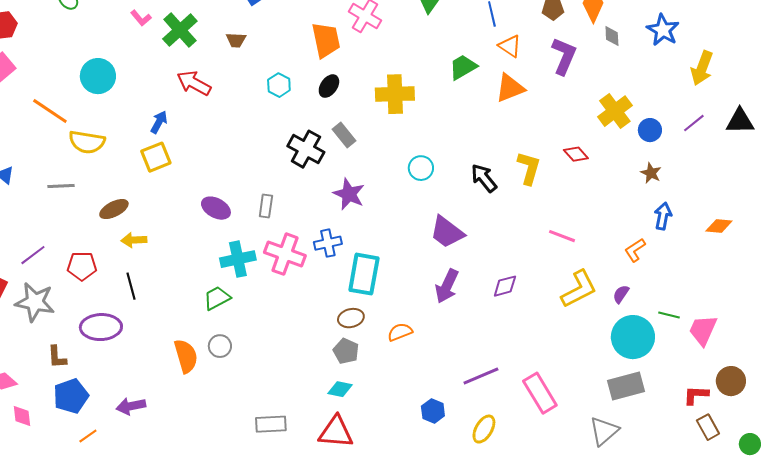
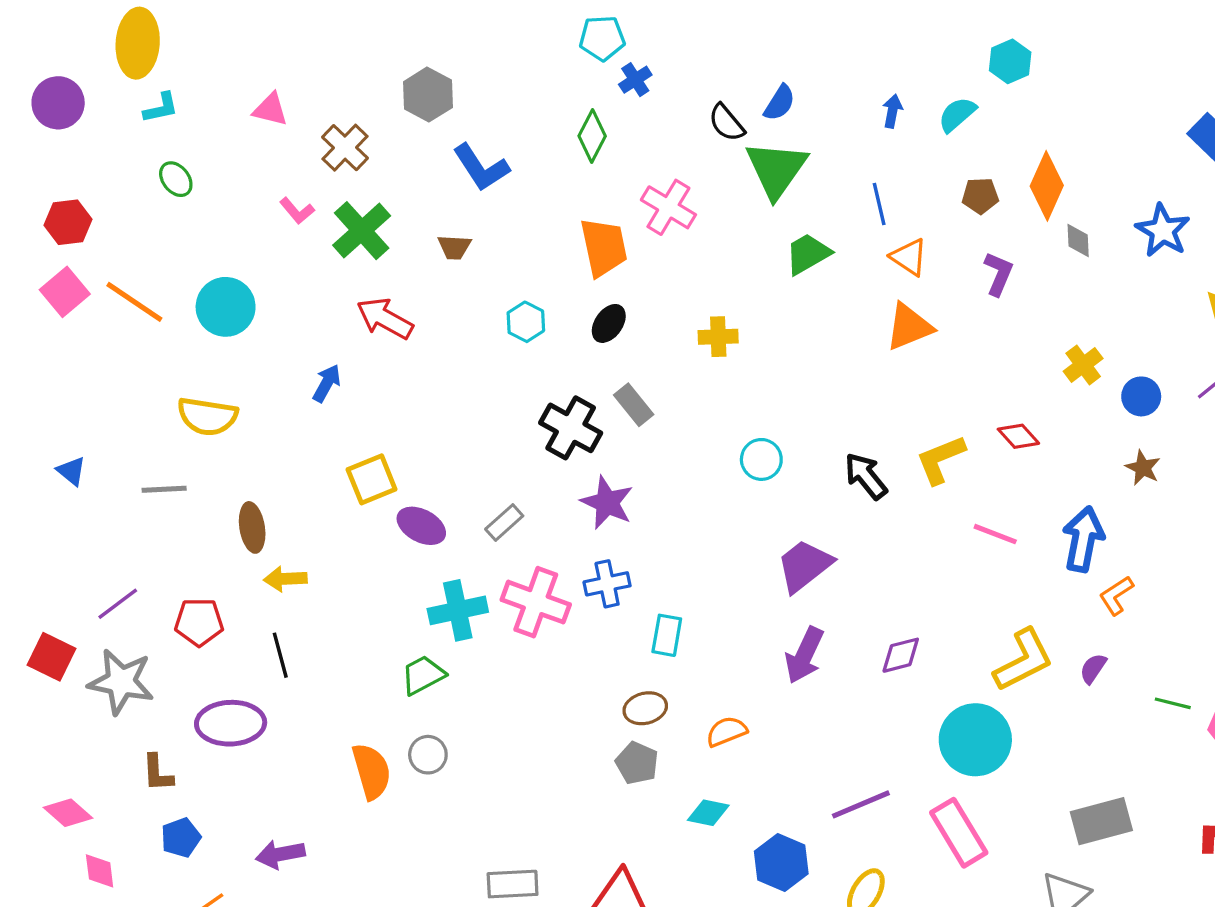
purple L-shape: (564, 56) -> (999, 274), size x0.7
green trapezoid: (463, 67) -> (808, 254), moved
yellow cross: (395, 94) -> (718, 337), size x0.6
orange line: (50, 111) -> (134, 302), moved
yellow cross: (615, 111) -> (1083, 365), size x0.7
yellow square: (156, 157) -> (372, 479), moved
yellow L-shape: (529, 168) -> (940, 459), turned -128
purple star: (349, 194) -> (607, 503), moved
gray rectangle: (266, 206) -> (504, 522), turned 40
brown ellipse: (114, 209) -> (252, 527), turned -72
blue arrow: (663, 216) -> (1083, 539), moved, size x1.4
purple trapezoid: (447, 232) -> (804, 566), turned 105
pink line: (562, 236) -> (995, 534), moved
cyan rectangle: (364, 274) -> (667, 635), size x0.6
cyan circle: (633, 337) -> (975, 740), moved
cyan diamond: (340, 389) -> (708, 813), moved
blue pentagon: (71, 396) -> (181, 838), size x0.7
blue hexagon: (433, 411) -> (781, 863), size x1.4

